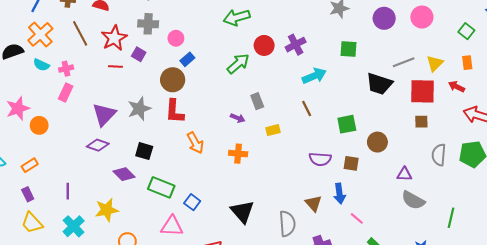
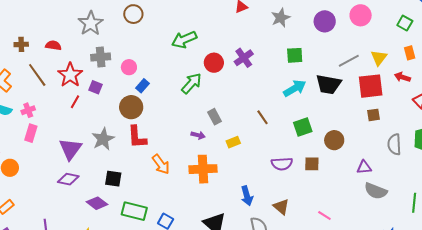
red line: (115, 66) -> (75, 102), turned -56
cyan arrow: (314, 76) -> (295, 88), moved
orange cross: (238, 154) -> (203, 169), size x1.5
blue arrow: (340, 194) -> (247, 196), moved

